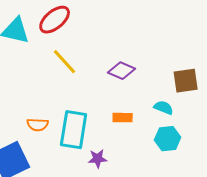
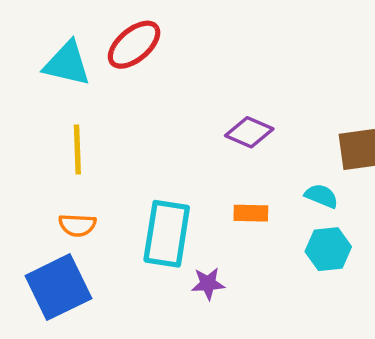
yellow line: (65, 62) -> (77, 150), moved, turned 40
orange semicircle: (38, 125) -> (77, 225), moved

